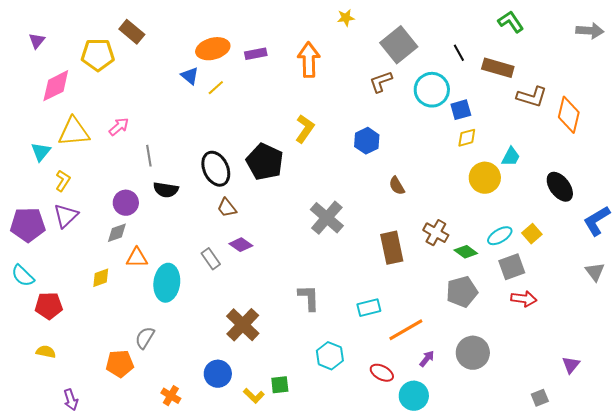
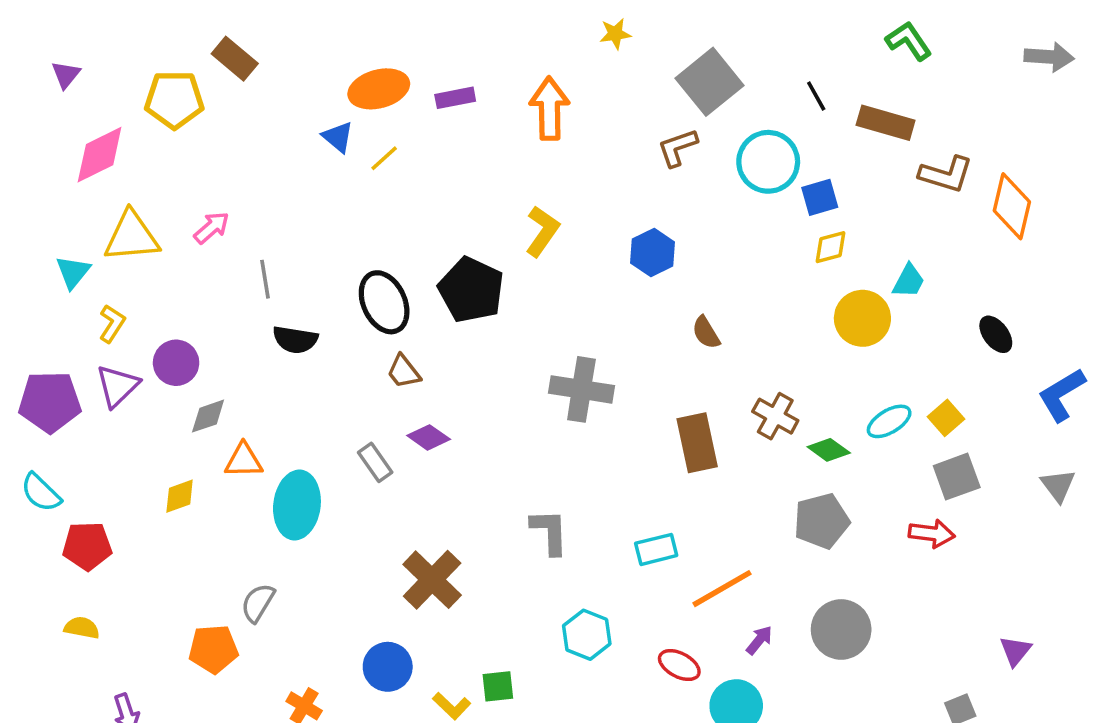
black ellipse: (560, 187) -> (996, 334), size x0.7
purple circle: (126, 203) -> (176, 363), moved
gray cross: (327, 218) -> (581, 389), turned -32
gray square: (512, 267) -> (957, 477), moved

